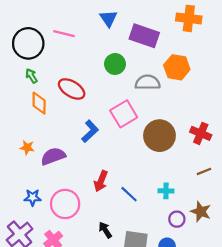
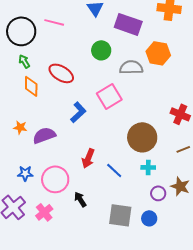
brown circle: (159, 136) -> (142, 137), moved
black arrow: (105, 230) -> (80, 199), moved

